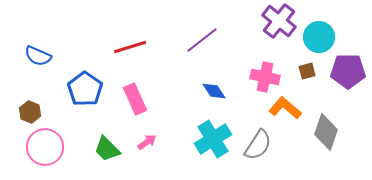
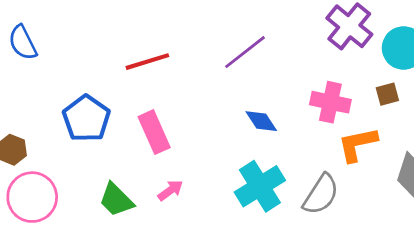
blue semicircle: (38, 56) -> (23, 43), moved, turned 40
orange L-shape: (285, 108) -> (357, 144), turned -52

